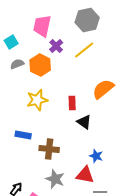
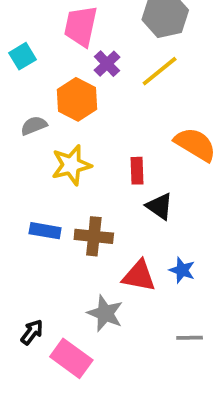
gray semicircle: (17, 64) -> (34, 126), moved
orange semicircle: (103, 89) -> (195, 144), turned 70
brown cross: (49, 149) -> (94, 236), moved
red triangle: (85, 175) -> (139, 276), moved

